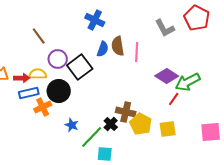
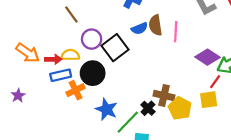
blue semicircle: (103, 49) -> (139, 28), turned 49
blue star: (72, 125) -> (106, 109), size x1.5
yellow square: (168, 129) -> (209, 100), moved

